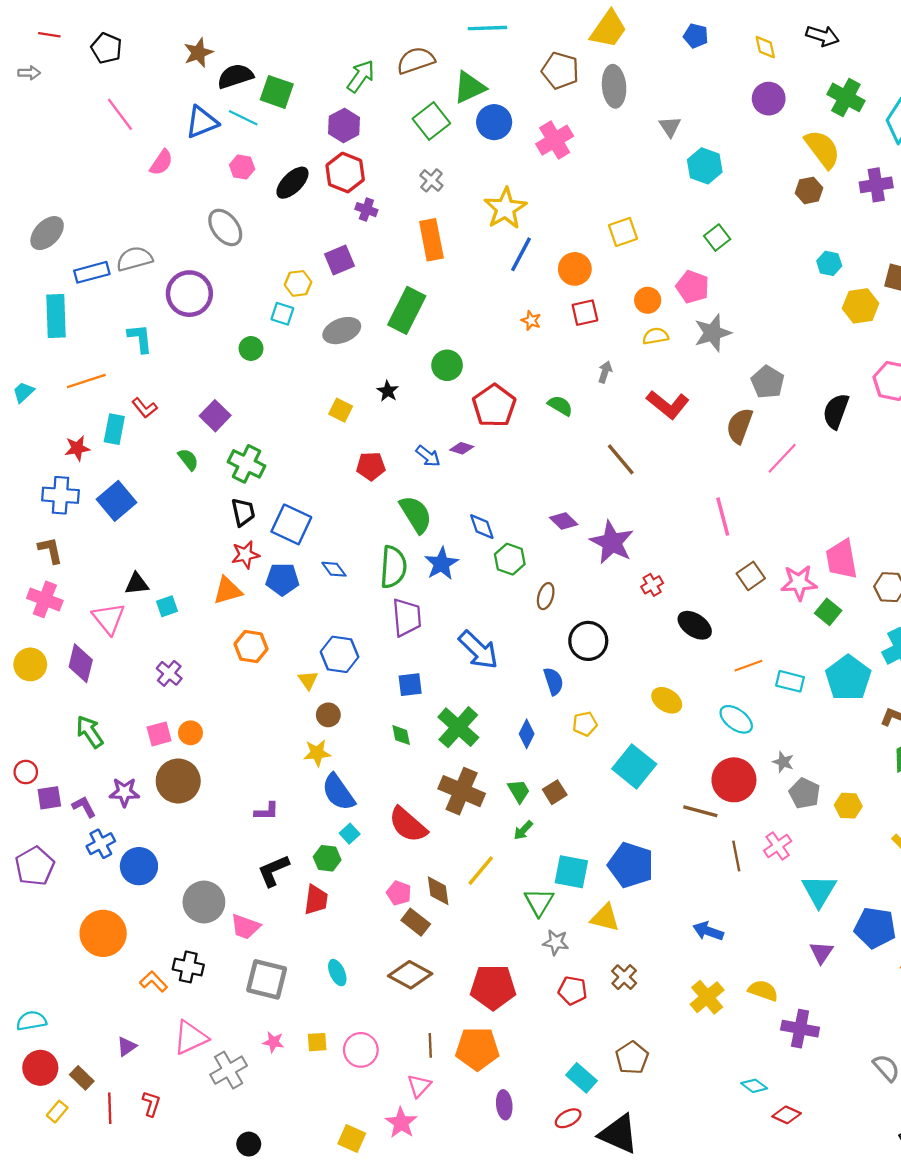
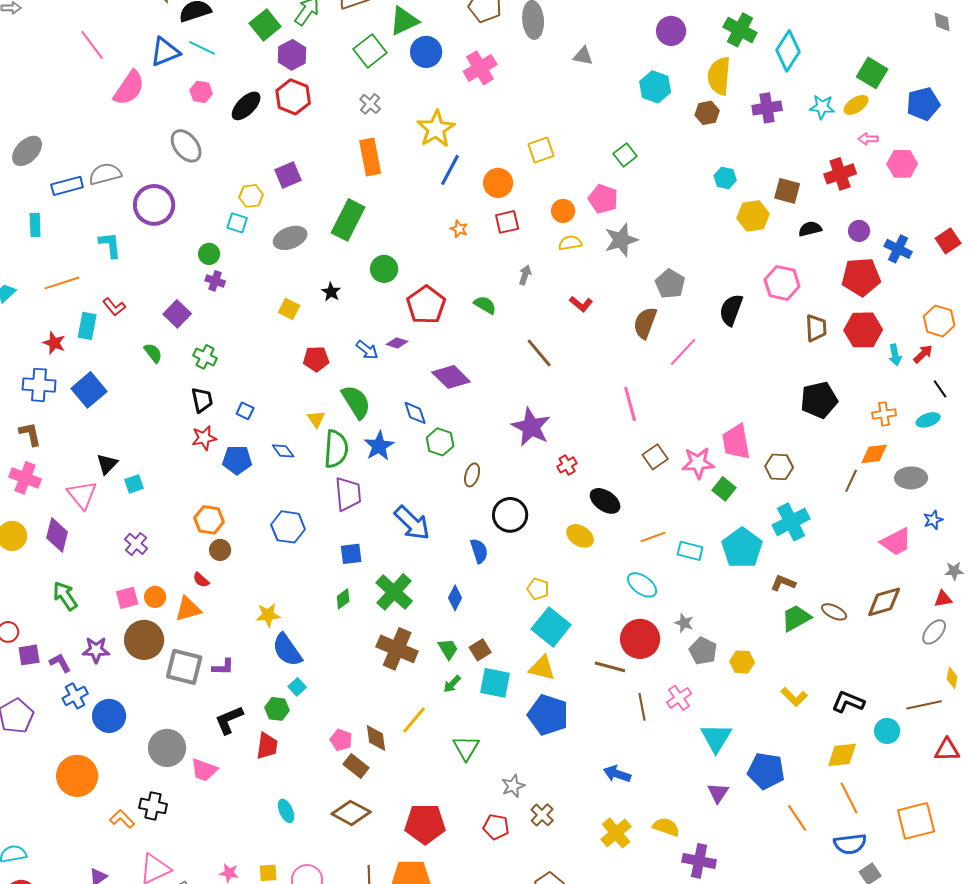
green square: (277, 92) -> (265, 25), moved, turned 32
gray triangle: (670, 127) -> (583, 56), turned -45
yellow semicircle: (822, 149) -> (719, 76), turned -138
pink semicircle: (161, 162) -> (129, 88), size x1.5
cyan hexagon: (705, 166) -> (655, 87), moved
purple cross: (366, 210) -> (215, 281), moved
cyan rectangle: (56, 316) -> (35, 225), size x0.6
red L-shape: (668, 404) -> (581, 304), size x0.6
red star: (77, 448) -> (54, 343), turned 30
green cross: (247, 464) -> (205, 357), size x0.7
purple diamond: (564, 521) -> (451, 377), moved, size x1.5
blue square: (291, 524) -> (245, 411), size x0.5
black triangle: (137, 584) -> (107, 464), turned -40
orange triangle: (227, 591) -> (188, 609), moved
yellow triangle: (308, 680) -> (316, 419), moved
yellow ellipse: (667, 700) -> (580, 536), moved
brown circle: (328, 715) -> (220, 550), moved
yellow pentagon: (585, 724) -> (538, 589), moved, turned 30
green diamond: (401, 735) -> (343, 599), turned 65
red semicircle: (408, 825) -> (201, 580), moved, size x0.5
cyan square: (571, 872) -> (495, 683), moved
yellow triangle: (605, 918) -> (542, 668), moved
gray star: (556, 942) -> (513, 786), moved, turned -30
gray square: (267, 979) -> (184, 667), moved

